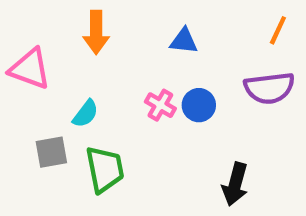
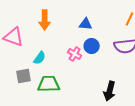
blue circle: (199, 105) -> (92, 46), moved
green trapezoid: (105, 169) -> (49, 84), turned -80

